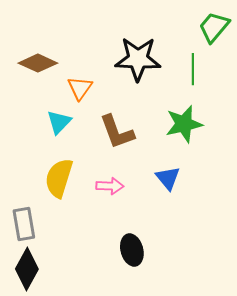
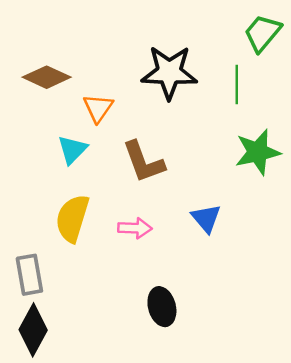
green star: (184, 124) -> (258, 152), moved

